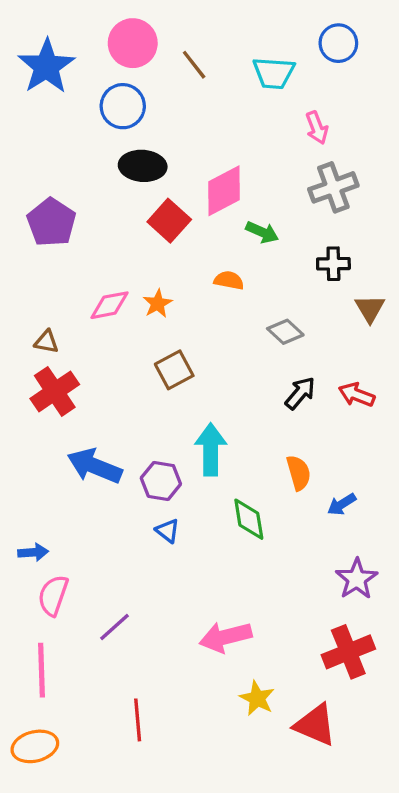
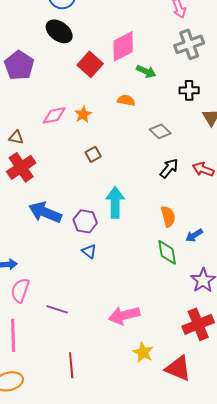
black ellipse: (143, 166) -> (59, 31), moved, turned 32
brown square: (174, 370) -> (93, 154), size x0.7
green diamond: (249, 519) -> (167, 252), moved
purple line: (114, 627) -> (57, 309), turned 60

